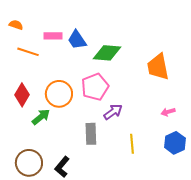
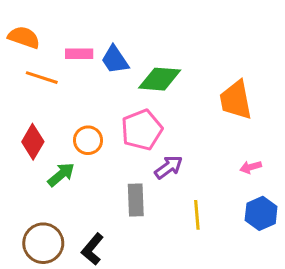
orange semicircle: (16, 25) -> (24, 37), size x1.5
orange circle: (59, 94) -> (88, 140), size x0.7

